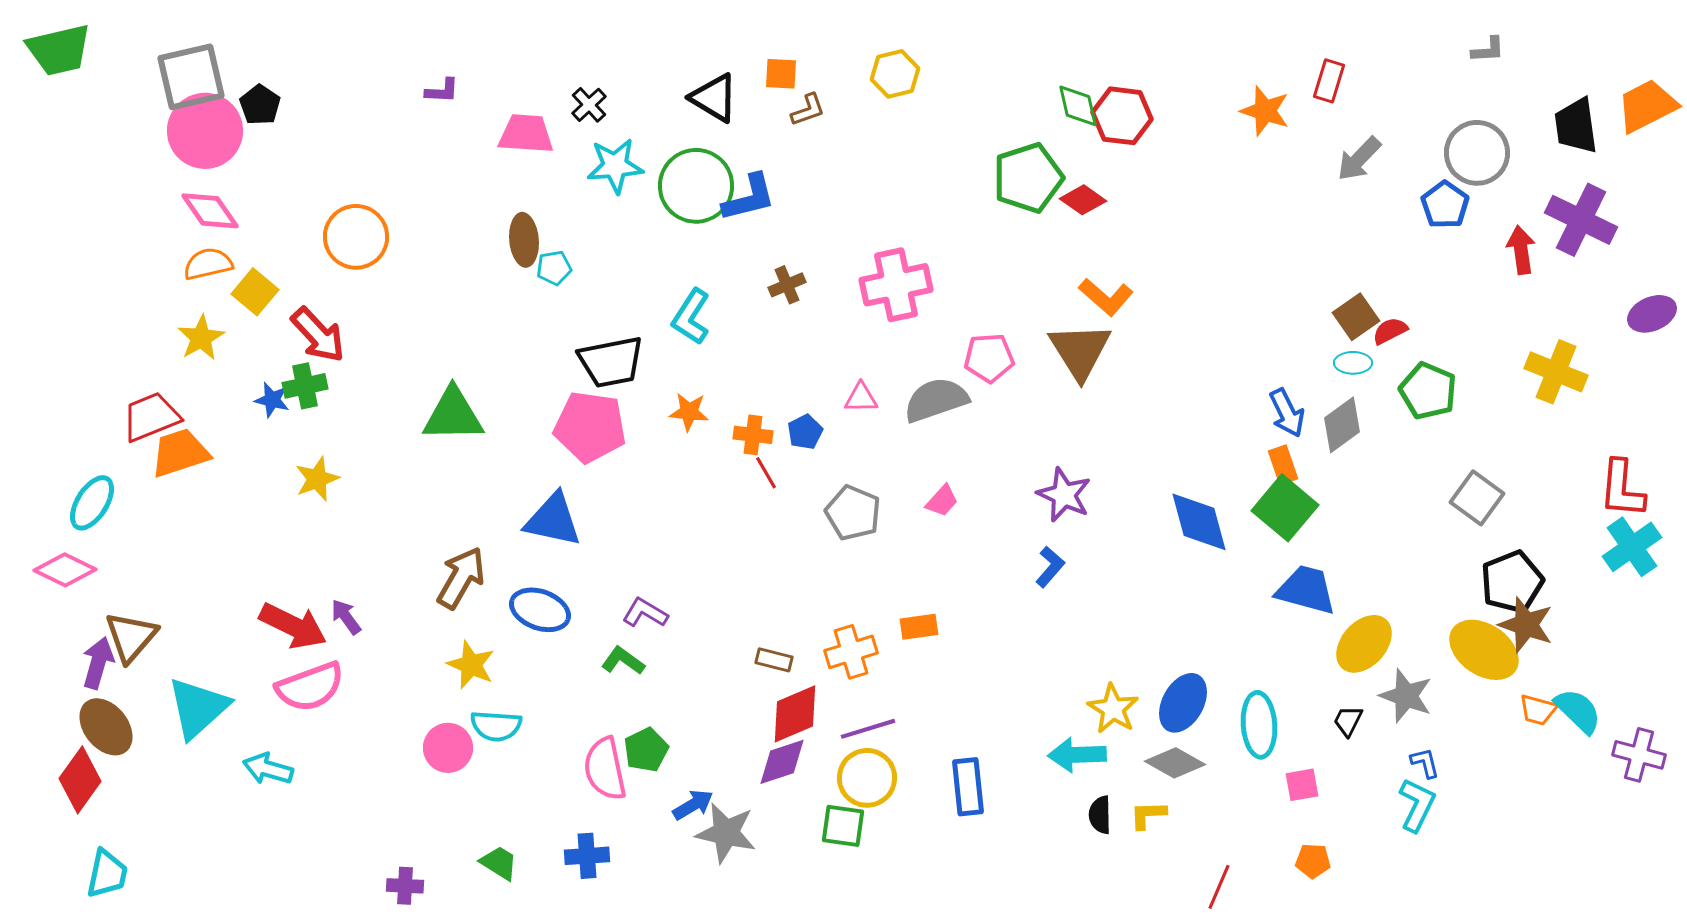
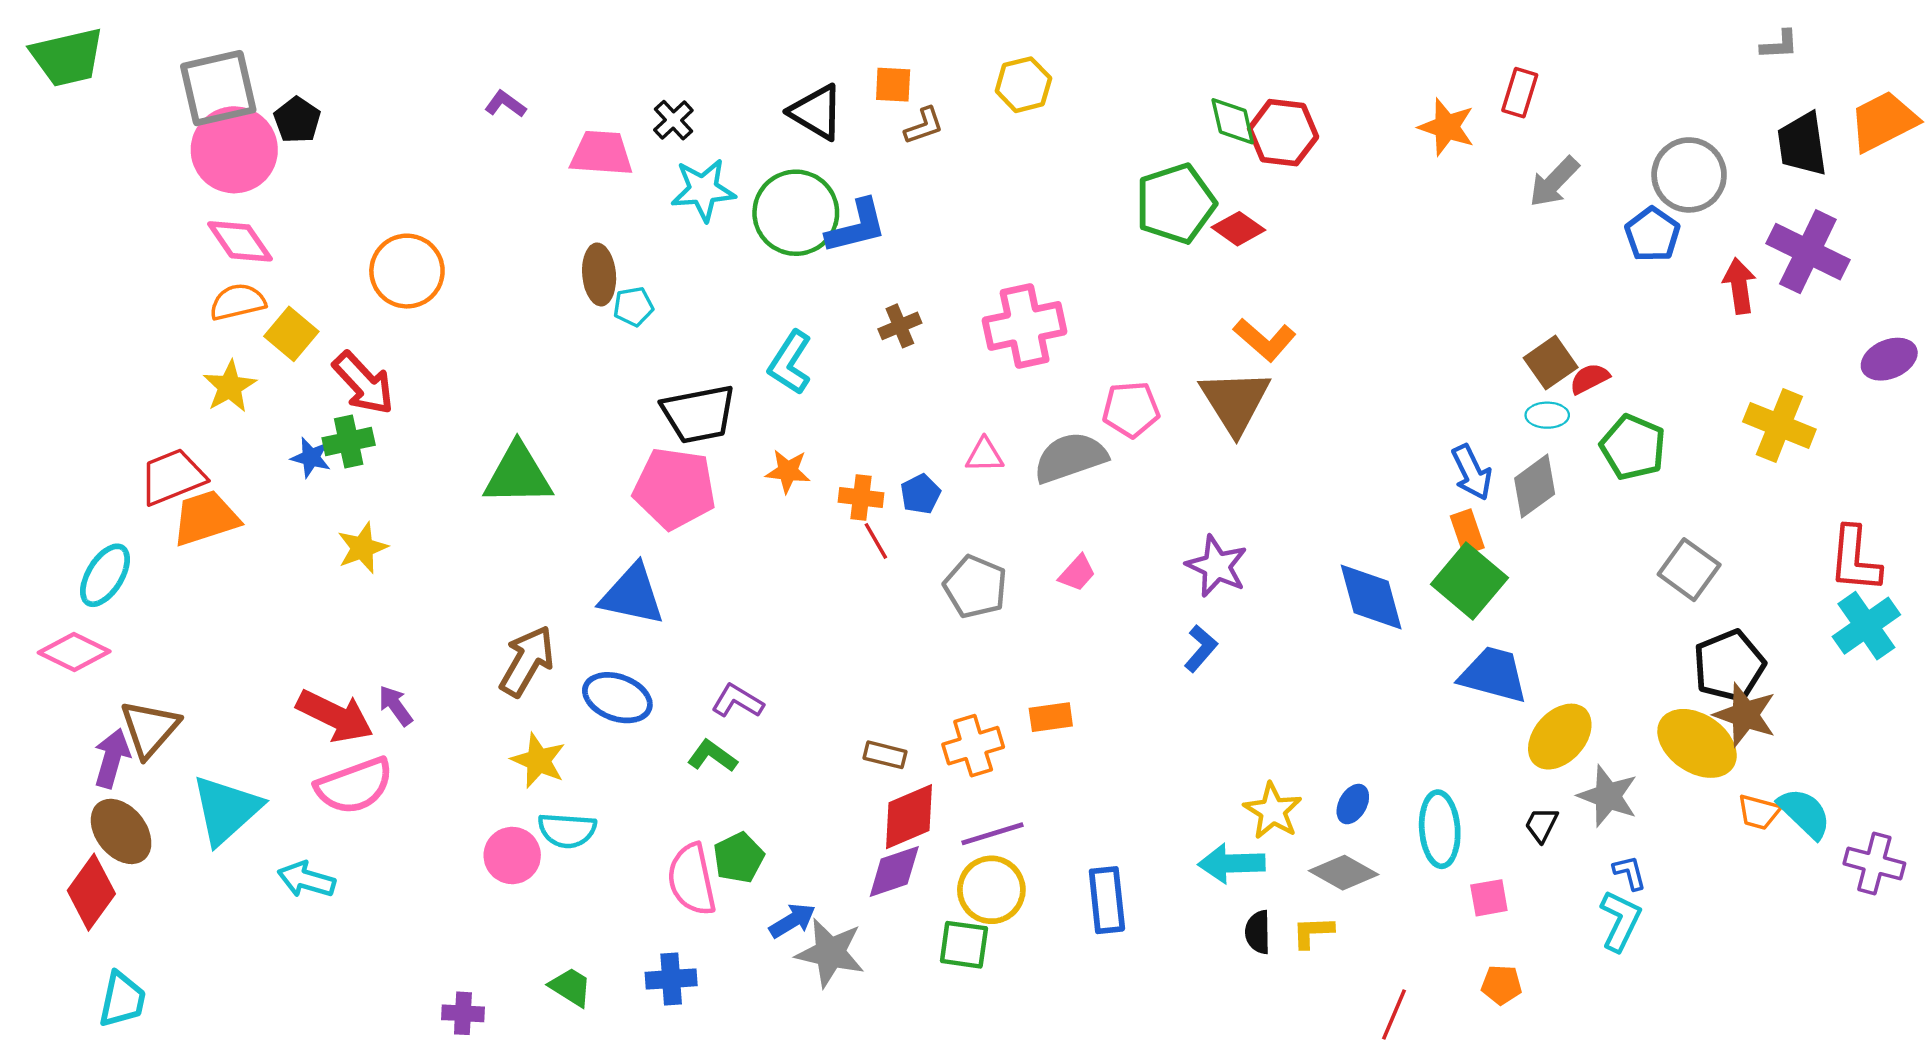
gray L-shape: (1488, 50) -> (1779, 45), moved
purple L-shape: (442, 91) -> (505, 104), turned -147
blue ellipse: (1183, 703) -> (1353, 804), size x0.6

